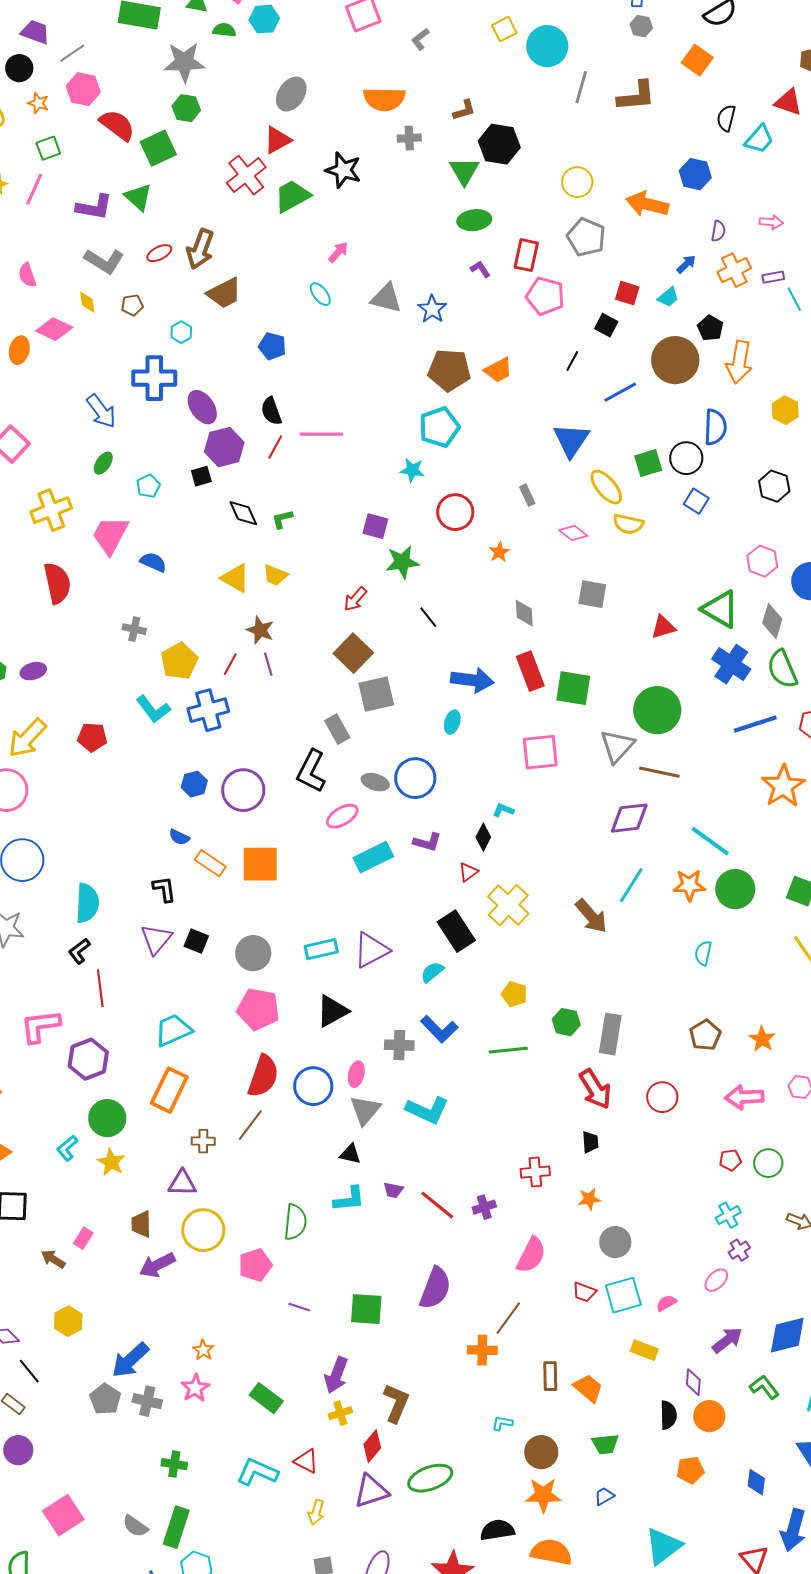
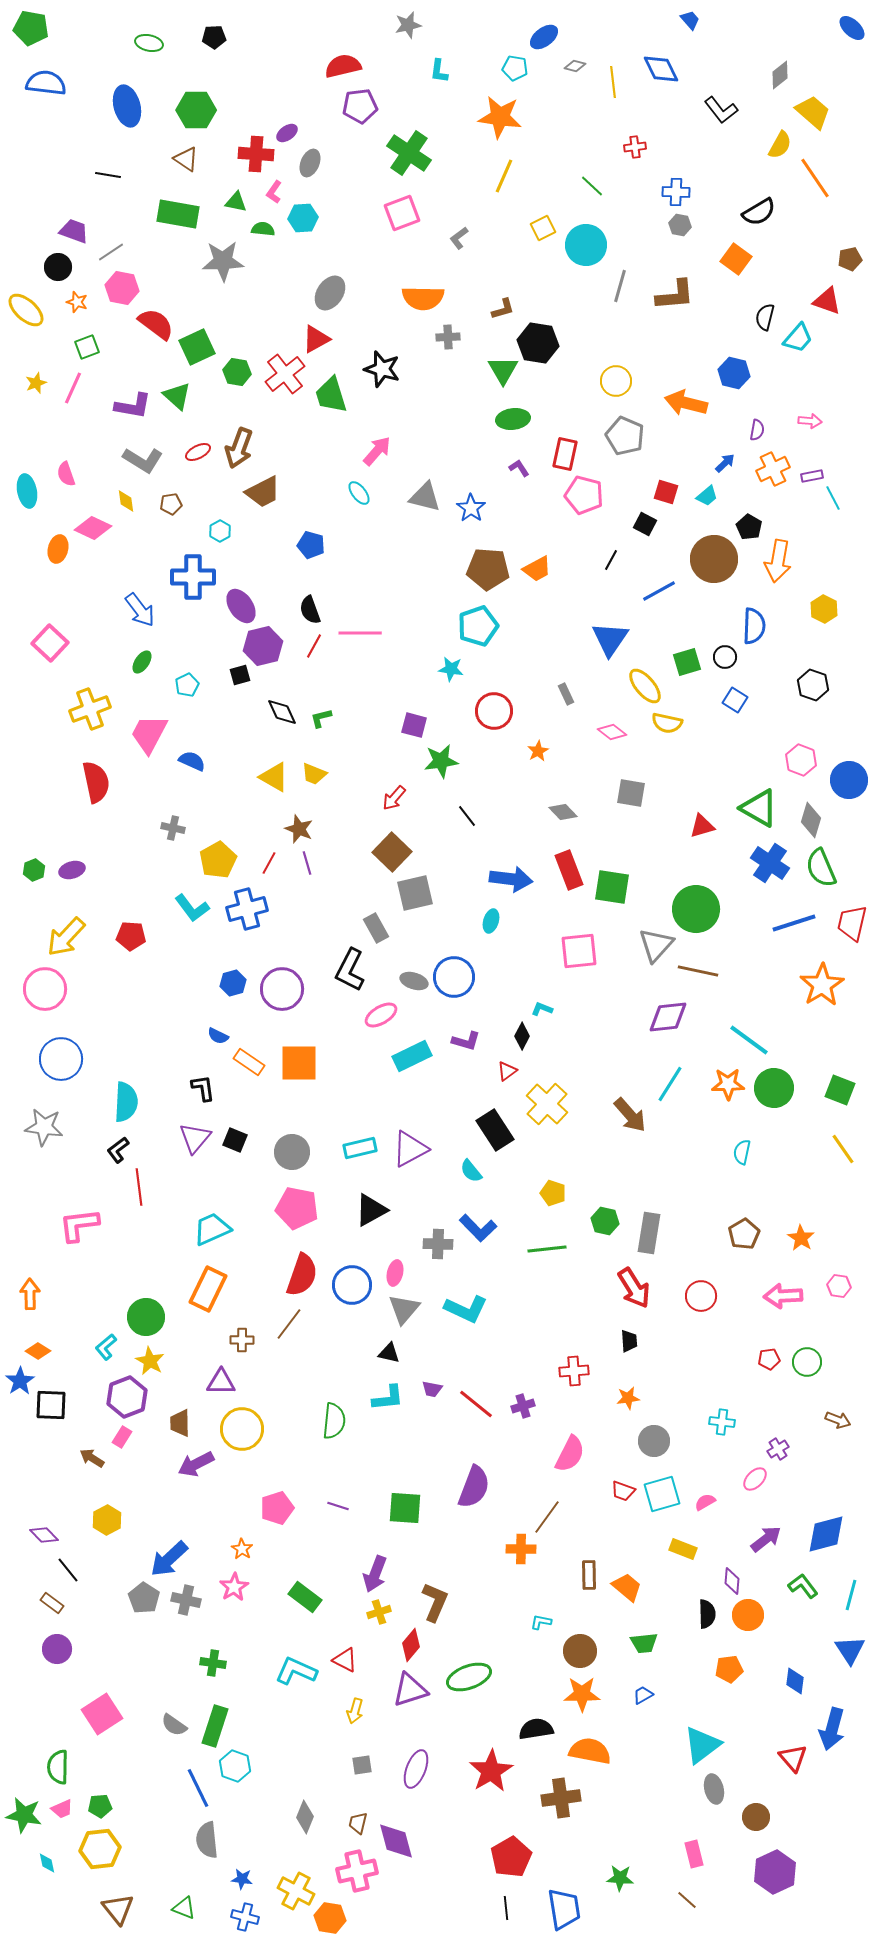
green hexagon: (186, 108) -> (237, 372), moved
green trapezoid: (292, 196) -> (331, 395), turned -78
pink arrow: (338, 252) -> (377, 451), size x1.4
black circle: (686, 458) -> (725, 657), size x0.7
gray diamond: (524, 613) -> (563, 812), turned -40
cyan semicircle: (432, 972) -> (471, 1171), turned -90
purple hexagon: (88, 1059) -> (127, 1397), moved
cyan cross: (728, 1215) -> (722, 1422), moved, turned 35
pink pentagon: (255, 1265) -> (277, 1508), moved

